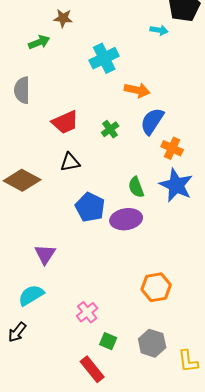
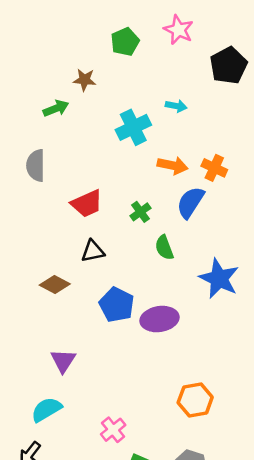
cyan arrow: (159, 30) -> (176, 106), moved
orange cross: (172, 148) -> (214, 168), moved
brown diamond: (22, 180) -> (55, 285), moved, size x0.7
green semicircle: (136, 187) -> (164, 248), moved

